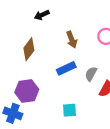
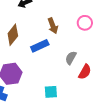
blue rectangle: (66, 68) -> (40, 46), moved

